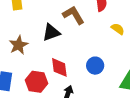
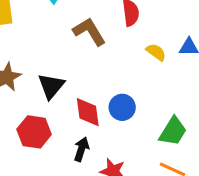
black triangle: (51, 32) -> (51, 86), moved, turned -30
red diamond: (59, 67) -> (88, 112), moved

